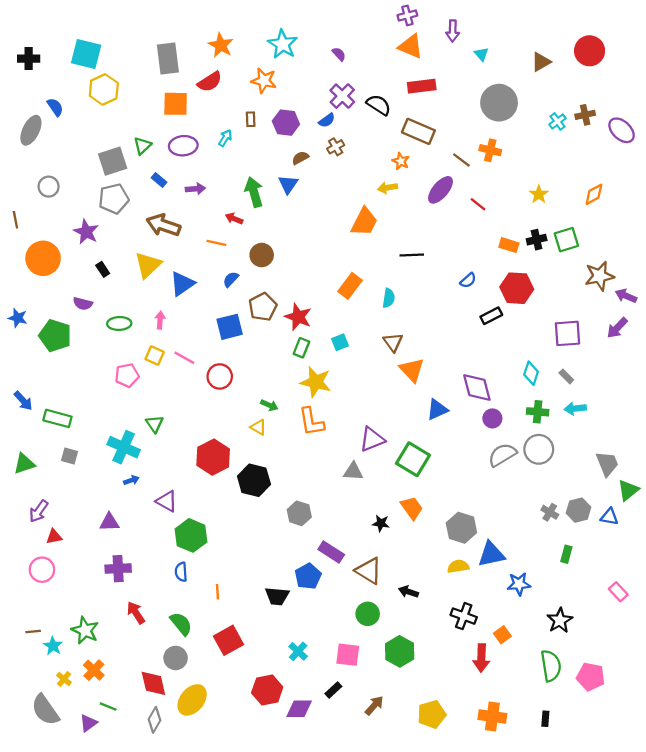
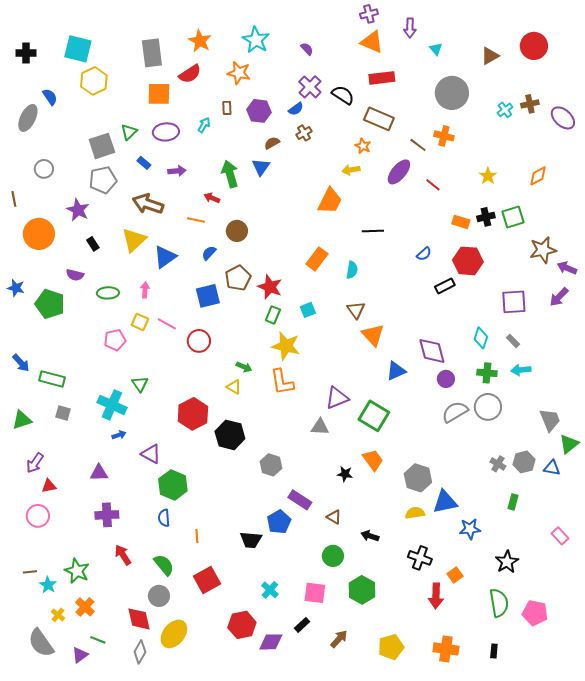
brown triangle: (369, 571) -> (334, 517), size x0.6

